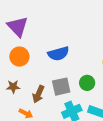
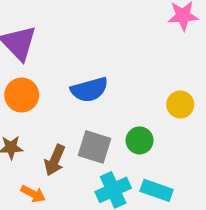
gray square: (61, 87) -> (94, 147), turned 30

